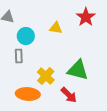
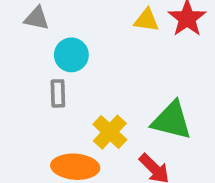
yellow triangle: (56, 28) -> (147, 20), moved

